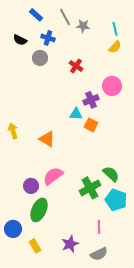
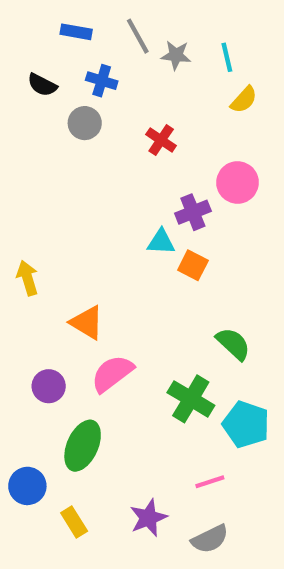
blue rectangle: (36, 15) -> (76, 32), turned -32
cyan line: (115, 29) -> (227, 57), moved
orange triangle: (47, 139) -> (87, 323), moved
green semicircle: (111, 174) -> (233, 344), moved
purple circle: (31, 186) -> (49, 386), moved
green cross: (90, 188) -> (191, 399), turned -30
pink line: (99, 227) -> (210, 482), turned 72

